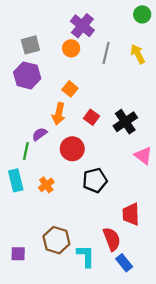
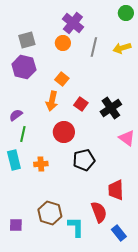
yellow arrow: (138, 54) -> (122, 48), turned -78
purple semicircle: (40, 134) -> (16, 115), moved
orange cross: (46, 185) -> (41, 164), turned 32
blue rectangle: (124, 263) -> (119, 233), moved

